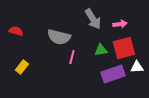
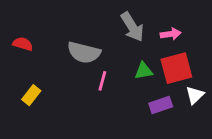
white triangle: (137, 67) -> (195, 95), turned -40
purple rectangle: (113, 74) -> (161, 105), size x0.7

